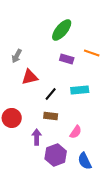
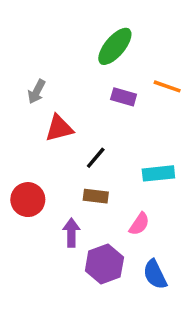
cyan rectangle: (80, 90) -> (158, 173), moved

